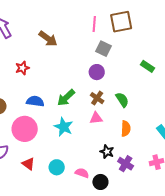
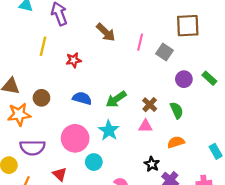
pink line: (94, 24) -> (140, 42), moved
purple circle: (97, 72) -> (184, 79), moved
pink circle: (25, 129) -> (75, 138), moved
orange semicircle: (126, 129) -> (176, 142), turned -119
red triangle: (28, 164) -> (60, 174), moved
cyan circle: (57, 167) -> (94, 162), moved

